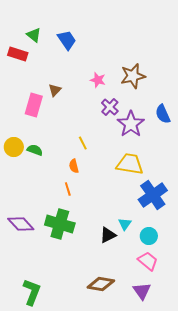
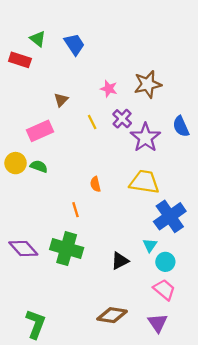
pink rectangle: (34, 105) -> (40, 131), moved, turned 50
yellow line: (83, 143) -> (92, 122), moved
orange semicircle: (74, 166) -> (95, 184), moved
cyan triangle: (125, 224) -> (150, 245), moved

